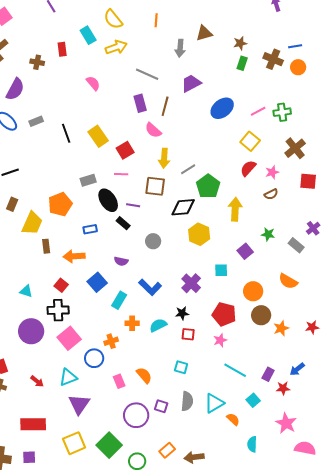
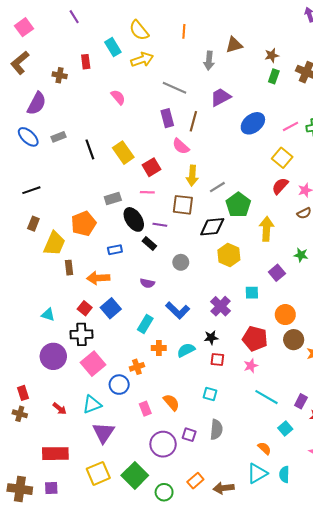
blue square: (97, 282) -> (111, 308), moved
cyan triangle: (214, 403) -> (257, 473), moved

